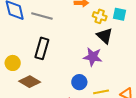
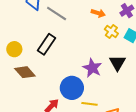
black triangle: (105, 36) -> (117, 63), moved
blue circle: (79, 82) -> (72, 88), size x1.5

